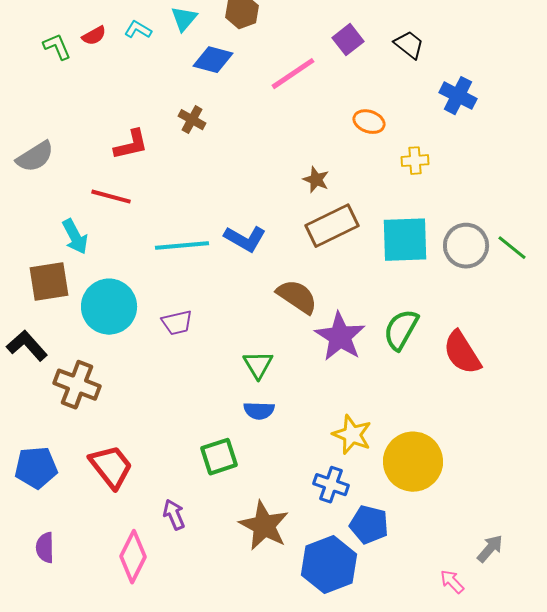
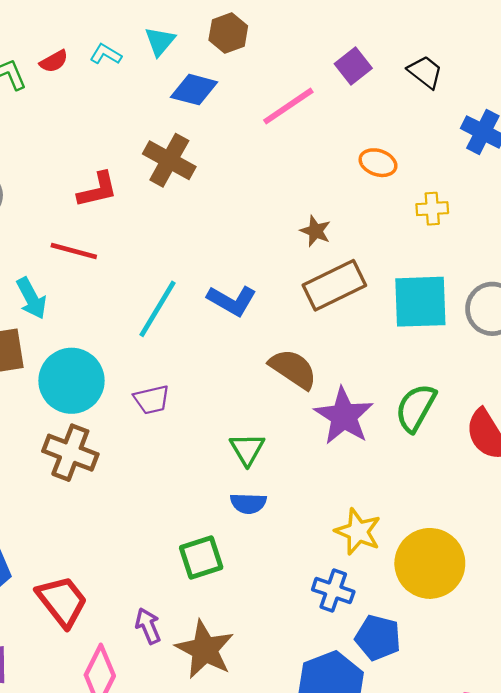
brown cross: (192, 120) -> (169, 160), size x1.6
cyan line: (182, 246) -> (158, 309), turned -54
brown cross: (77, 385) -> (70, 453), moved
red trapezoid: (111, 467) -> (62, 601), moved
brown star: (264, 526) -> (205, 649), moved

